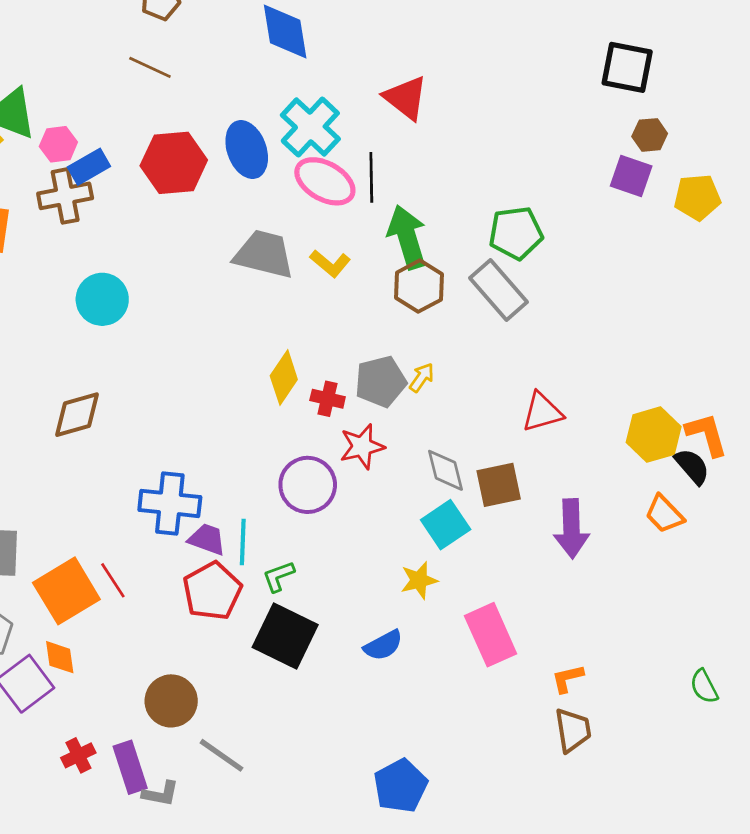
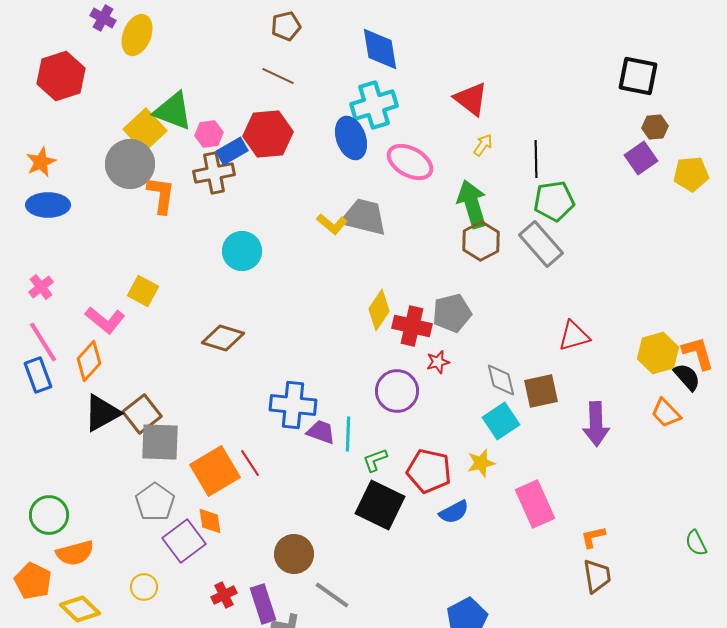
cyan cross: (310, 127) -> (374, 105), moved, turned 30
red hexagon: (174, 163) -> (268, 134), moved
purple square: (631, 176) -> (641, 158), turned 36
black line: (371, 177) -> (536, 159), moved
yellow L-shape: (330, 264) -> (332, 224), moved
yellow arrow: (422, 378) -> (483, 145), moved
red cross: (328, 399) -> (412, 326), size x1.5
brown diamond: (77, 415) -> (223, 338), turned 33
red star: (362, 446) -> (438, 362), size x0.7
red pentagon: (212, 591) -> (429, 471), moved, turned -30

